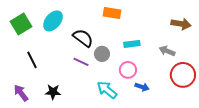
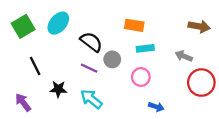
orange rectangle: (112, 13) -> (134, 25), moved
blue arrow: (142, 87) -> (156, 107), moved
cyan arrow: (107, 90) -> (91, 99), moved
black star: (53, 92) -> (58, 89), moved

